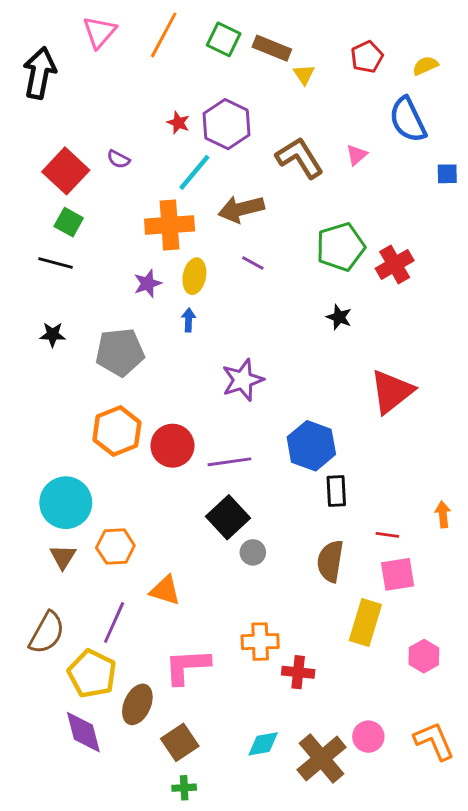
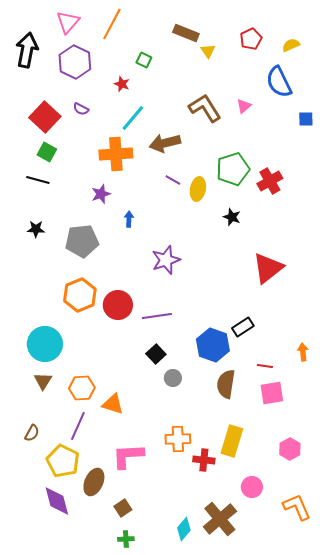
green square: (224, 39) -> (144, 60), moved, size x0.7
purple hexagon: (227, 124) -> (75, 62), moved
yellow ellipse: (194, 276) -> (198, 189), moved
blue hexagon: (311, 446) -> (213, 345), moved
black rectangle: (336, 491) -> (243, 327), moved, turned 60
black square: (228, 517) -> (156, 354), size x0.7
orange hexagon: (115, 547) -> (82, 388), moved
yellow rectangle: (365, 623) -> (232, 441), moved
brown semicircle: (47, 633) -> (32, 433), size x0.6
pink circle: (368, 737) -> (252, 487), moved
brown square: (180, 742) -> (123, 508), size x0.7
cyan diamond: (263, 744) -> (184, 529), moved, turned -40

